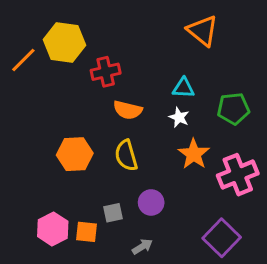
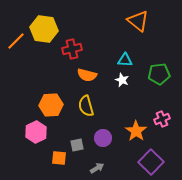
orange star: (194, 154) -> (136, 131), moved
pink cross: (238, 175) -> (162, 119), size x0.6
pink hexagon: (53, 229) -> (36, 132), moved

